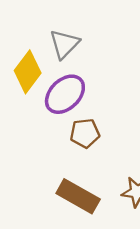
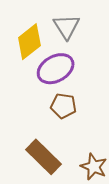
gray triangle: (64, 44) -> (66, 27), turned -32

